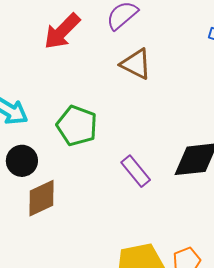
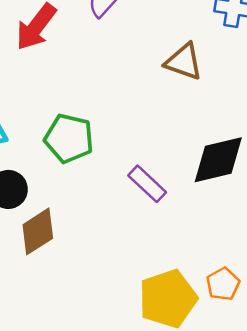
brown triangle: (136, 64) -> (184, 62), moved

